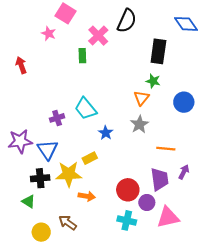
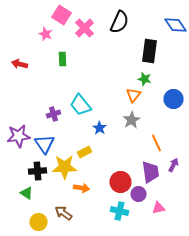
pink cross: (98, 36) -> (84, 28), moved
green rectangle: (82, 56) -> (62, 59), moved
red arrow: (21, 65) -> (20, 64), turned -56
orange line: (166, 149) -> (156, 143), turned 60
pink triangle: (168, 217) -> (158, 208), size x0.6

